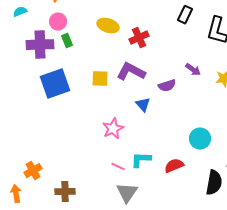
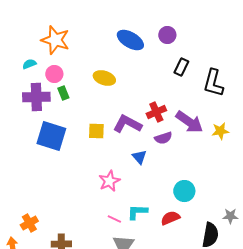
cyan semicircle: (20, 12) -> (29, 64), moved
red cross: (139, 38) -> (156, 112), moved
purple arrow: (193, 70) -> (189, 122), size x1.8
blue square: (55, 84) -> (51, 136), turned 36
cyan circle: (200, 139) -> (184, 191), moved

